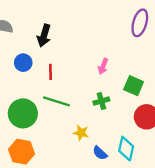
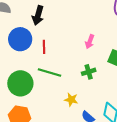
blue circle: (23, 63) -> (20, 39), size x1.5

